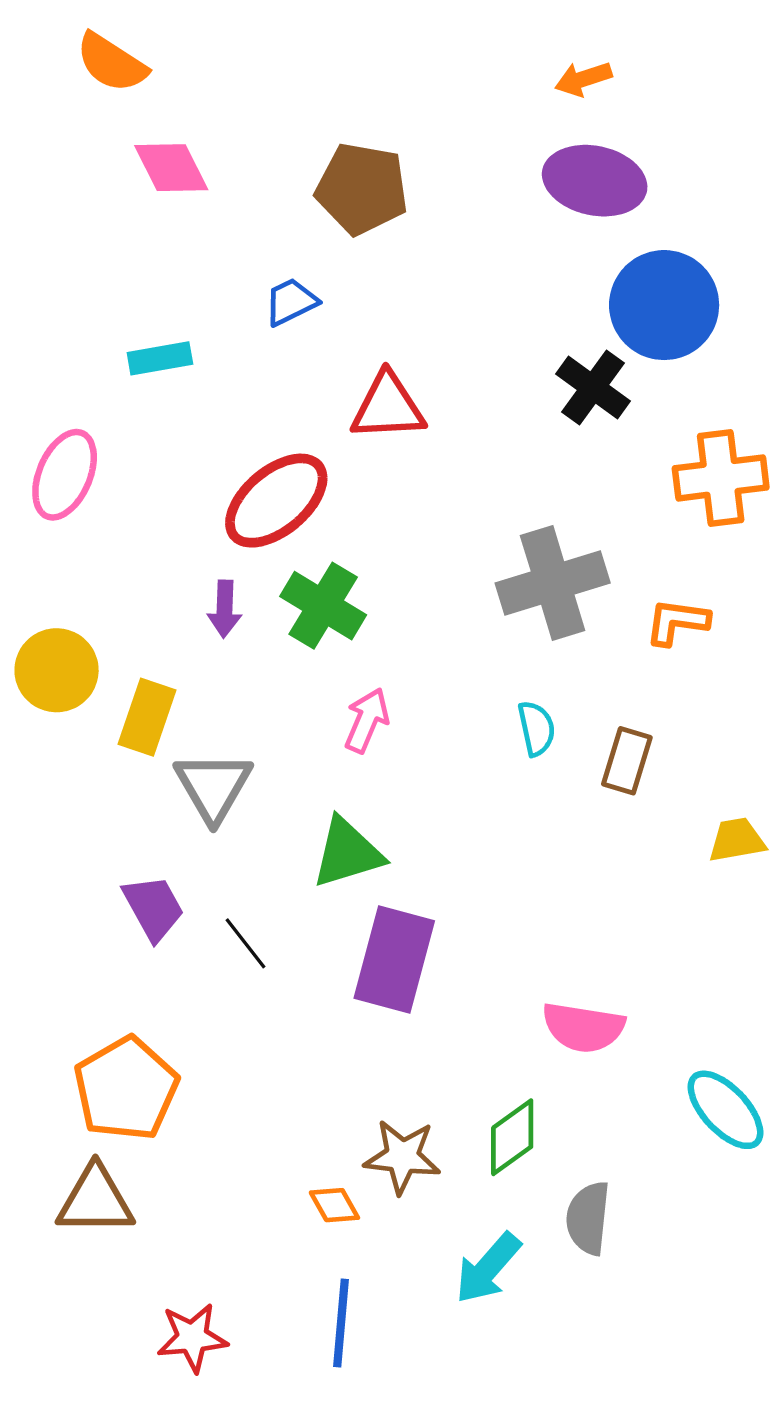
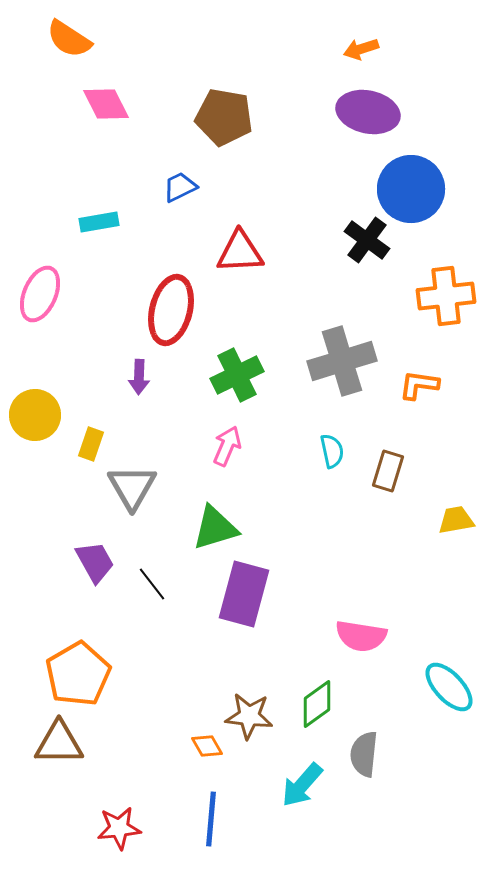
red ellipse: (276, 501) -> (171, 310), turned -36
green cross: (323, 606) -> (237, 375), moved, turned 33
yellow rectangle: (147, 717) -> (91, 444), size x0.7

